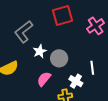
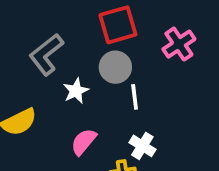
gray circle: (59, 58) -> (115, 67), moved
white line: (92, 68) -> (135, 97), moved

